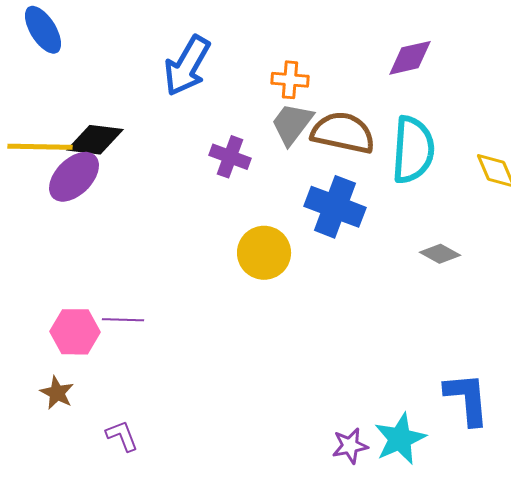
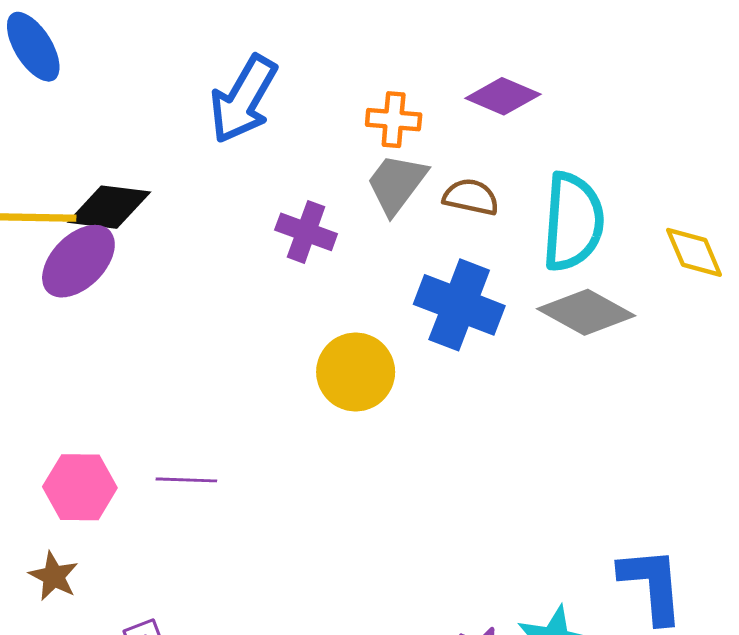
purple diamond: (410, 58) -> (503, 96), moved, turned 36
brown semicircle: (343, 133) -> (471, 197), size x0.6
gray diamond: (440, 254) -> (586, 312), moved, size x1.6
purple line: (123, 320) -> (186, 480), moved

